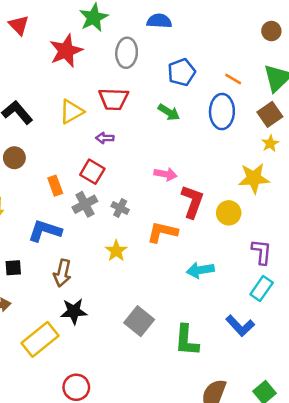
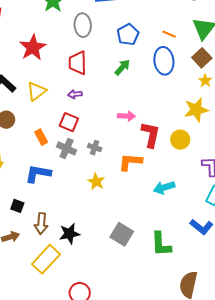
red star: (66, 51) -> (33, 47), moved
red trapezoid: (114, 99) -> (78, 63), turned 95
yellow triangle: (72, 112) -> (36, 91), moved
green arrow: (169, 112) -> (122, 67), turned -72
gray cross: (85, 204) -> (67, 148), turned -30
black square: (13, 268) -> (17, 206), turned 32
brown arrow: (62, 273) -> (41, 224), moved

